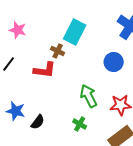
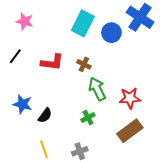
brown cross: (58, 51) -> (84, 64), moved
blue circle: (114, 62) -> (111, 33), moved
green cross: (80, 124) -> (88, 118), turned 32

